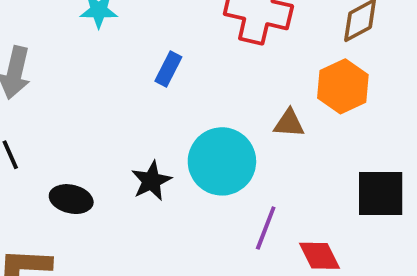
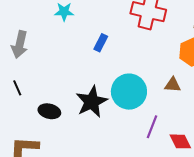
brown triangle: (289, 123) -> (173, 85), moved
black star: (151, 181) -> (92, 102), size x1.5

